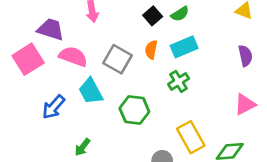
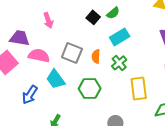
orange semicircle: (151, 50) -> (96, 56), moved
yellow rectangle: (191, 137) -> (139, 89), moved, turned 30

